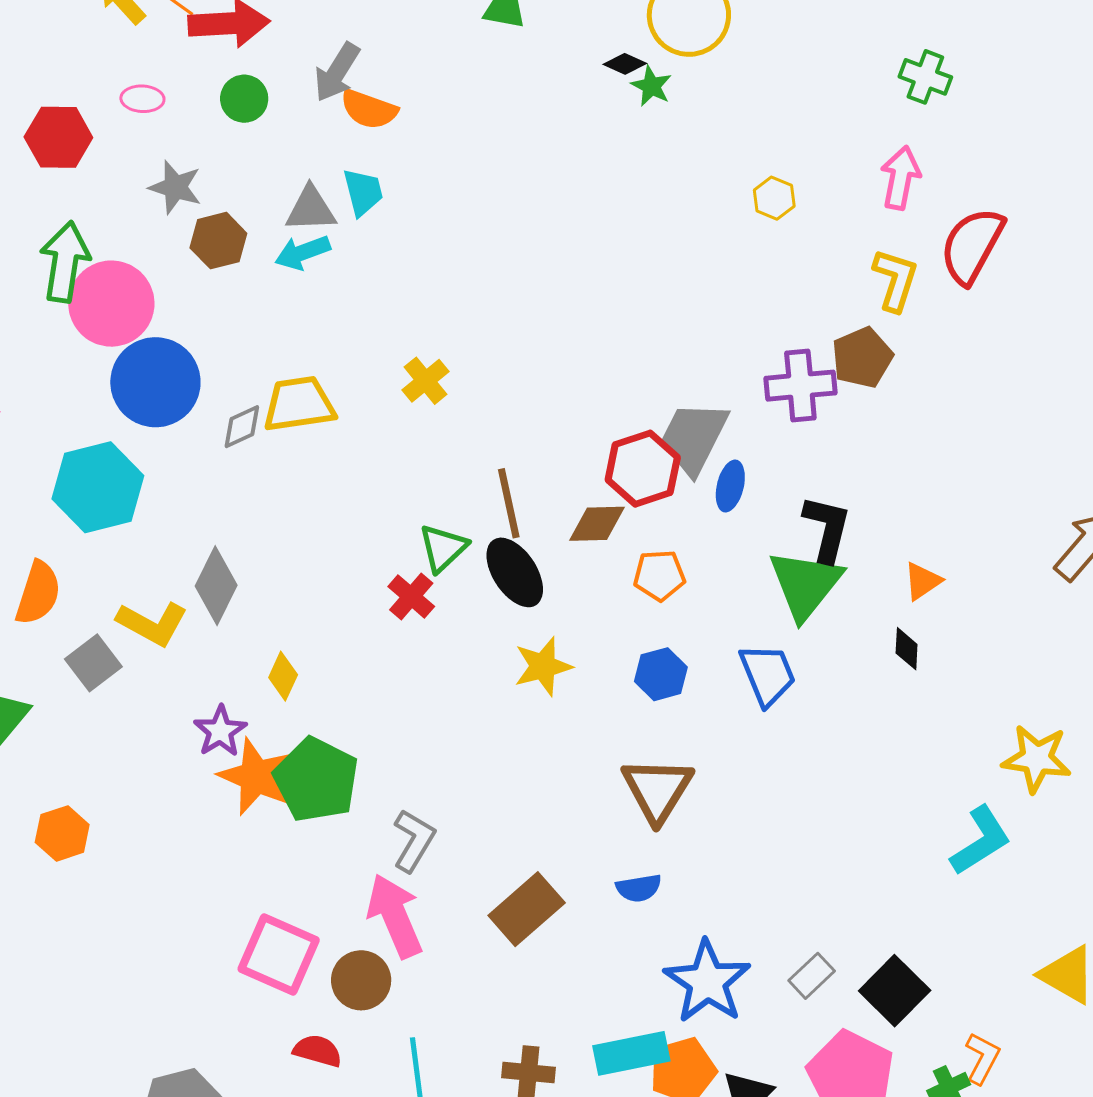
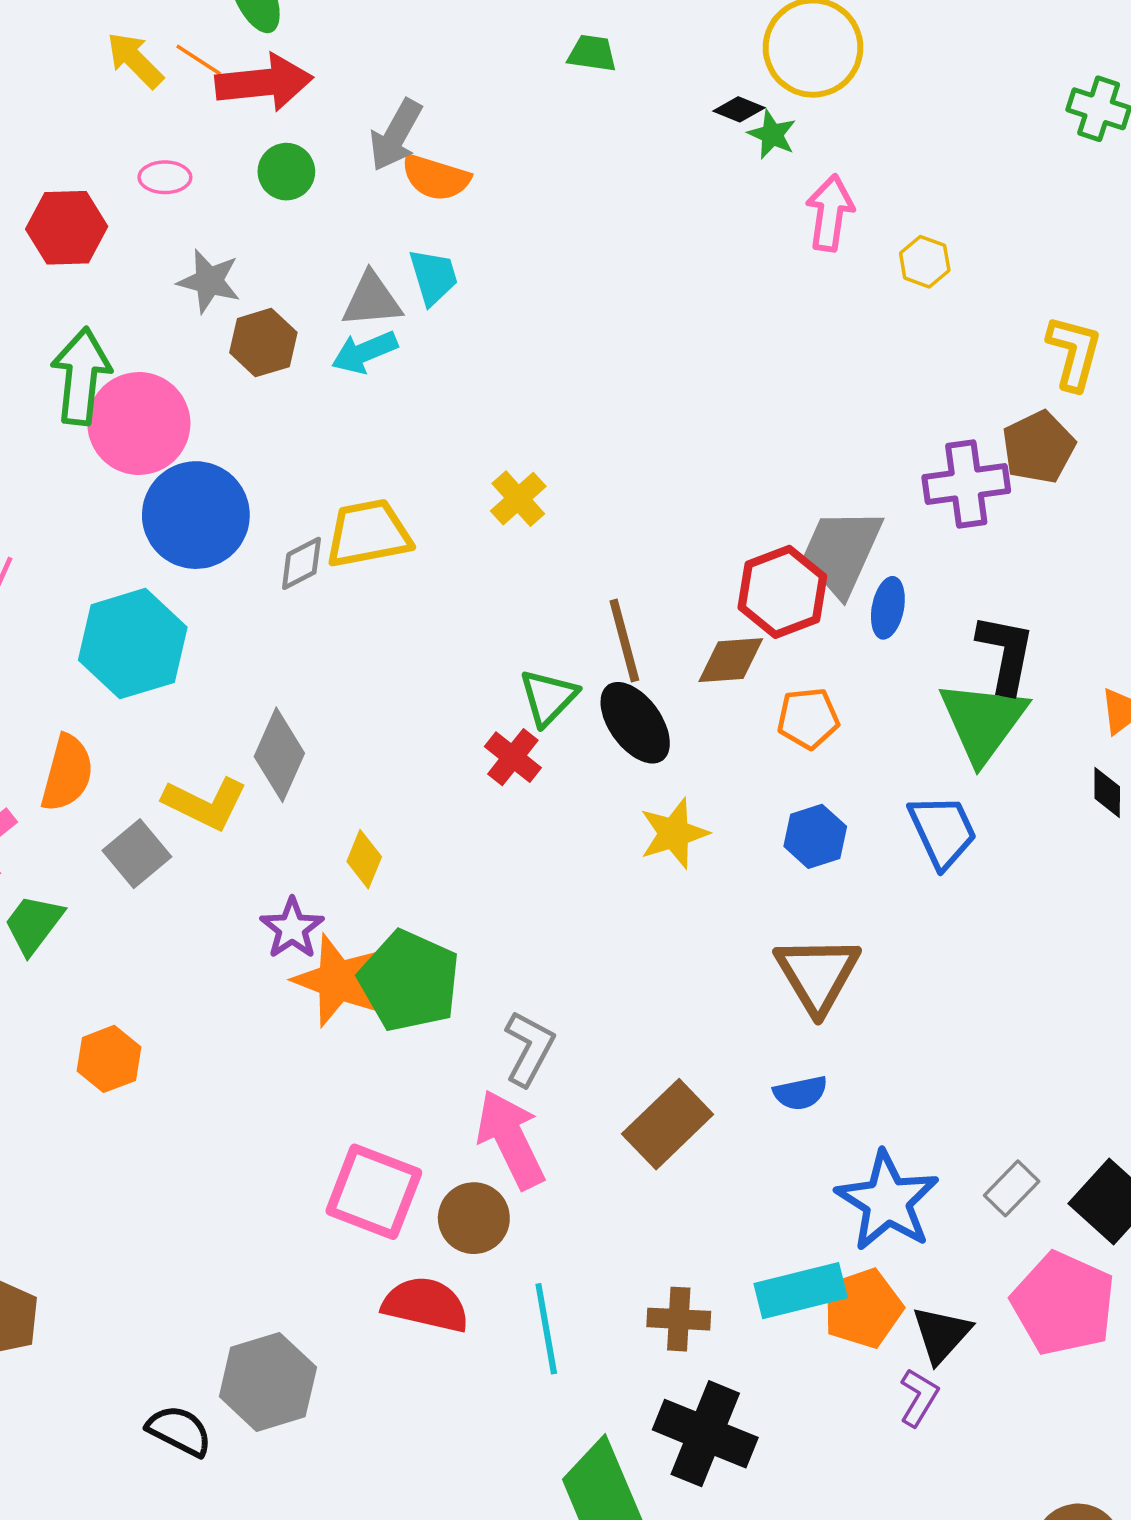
pink arrow: (900, 178) -> (830, 213), moved
red semicircle: (318, 1051) -> (426, 1305), size x1.5

